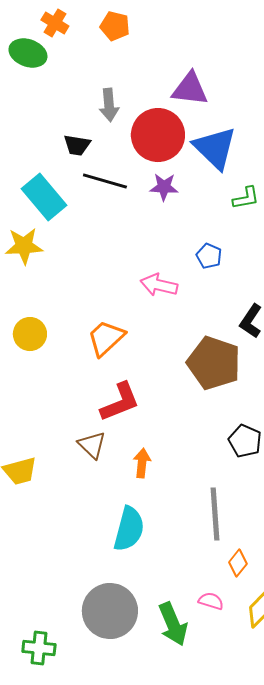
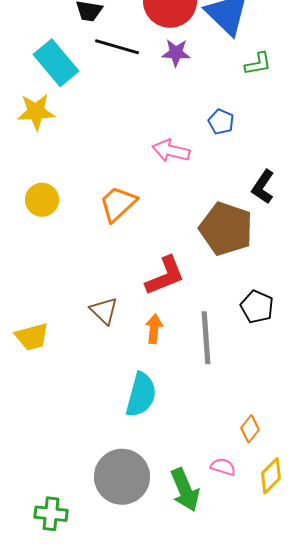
red L-shape: (120, 402) -> (165, 276), moved
gray line: (215, 514) -> (206, 338), moved

